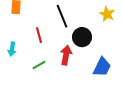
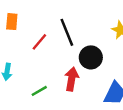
red line: (39, 35) -> (39, 42), moved, turned 56

